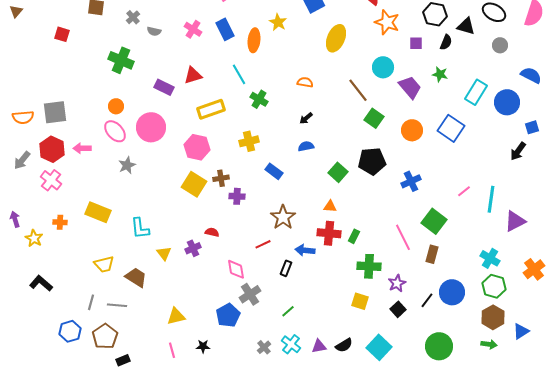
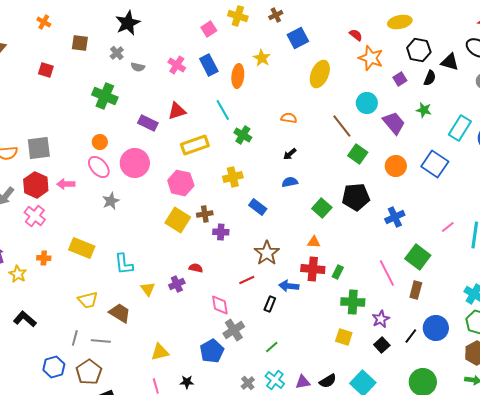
purple square: (416, 43) -> (400, 79), turned -32

